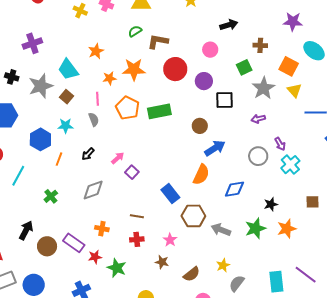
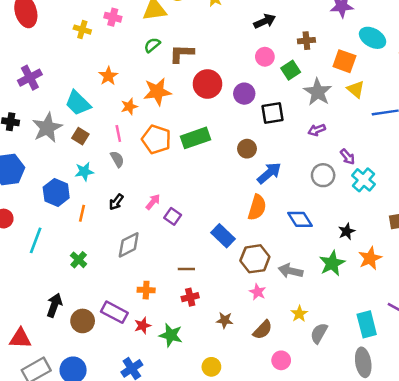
pink circle: (210, 50) -> (265, 57), moved
blue diamond: (234, 189) -> (300, 219), turned 75
pink star: (170, 240) -> (258, 292), moved

